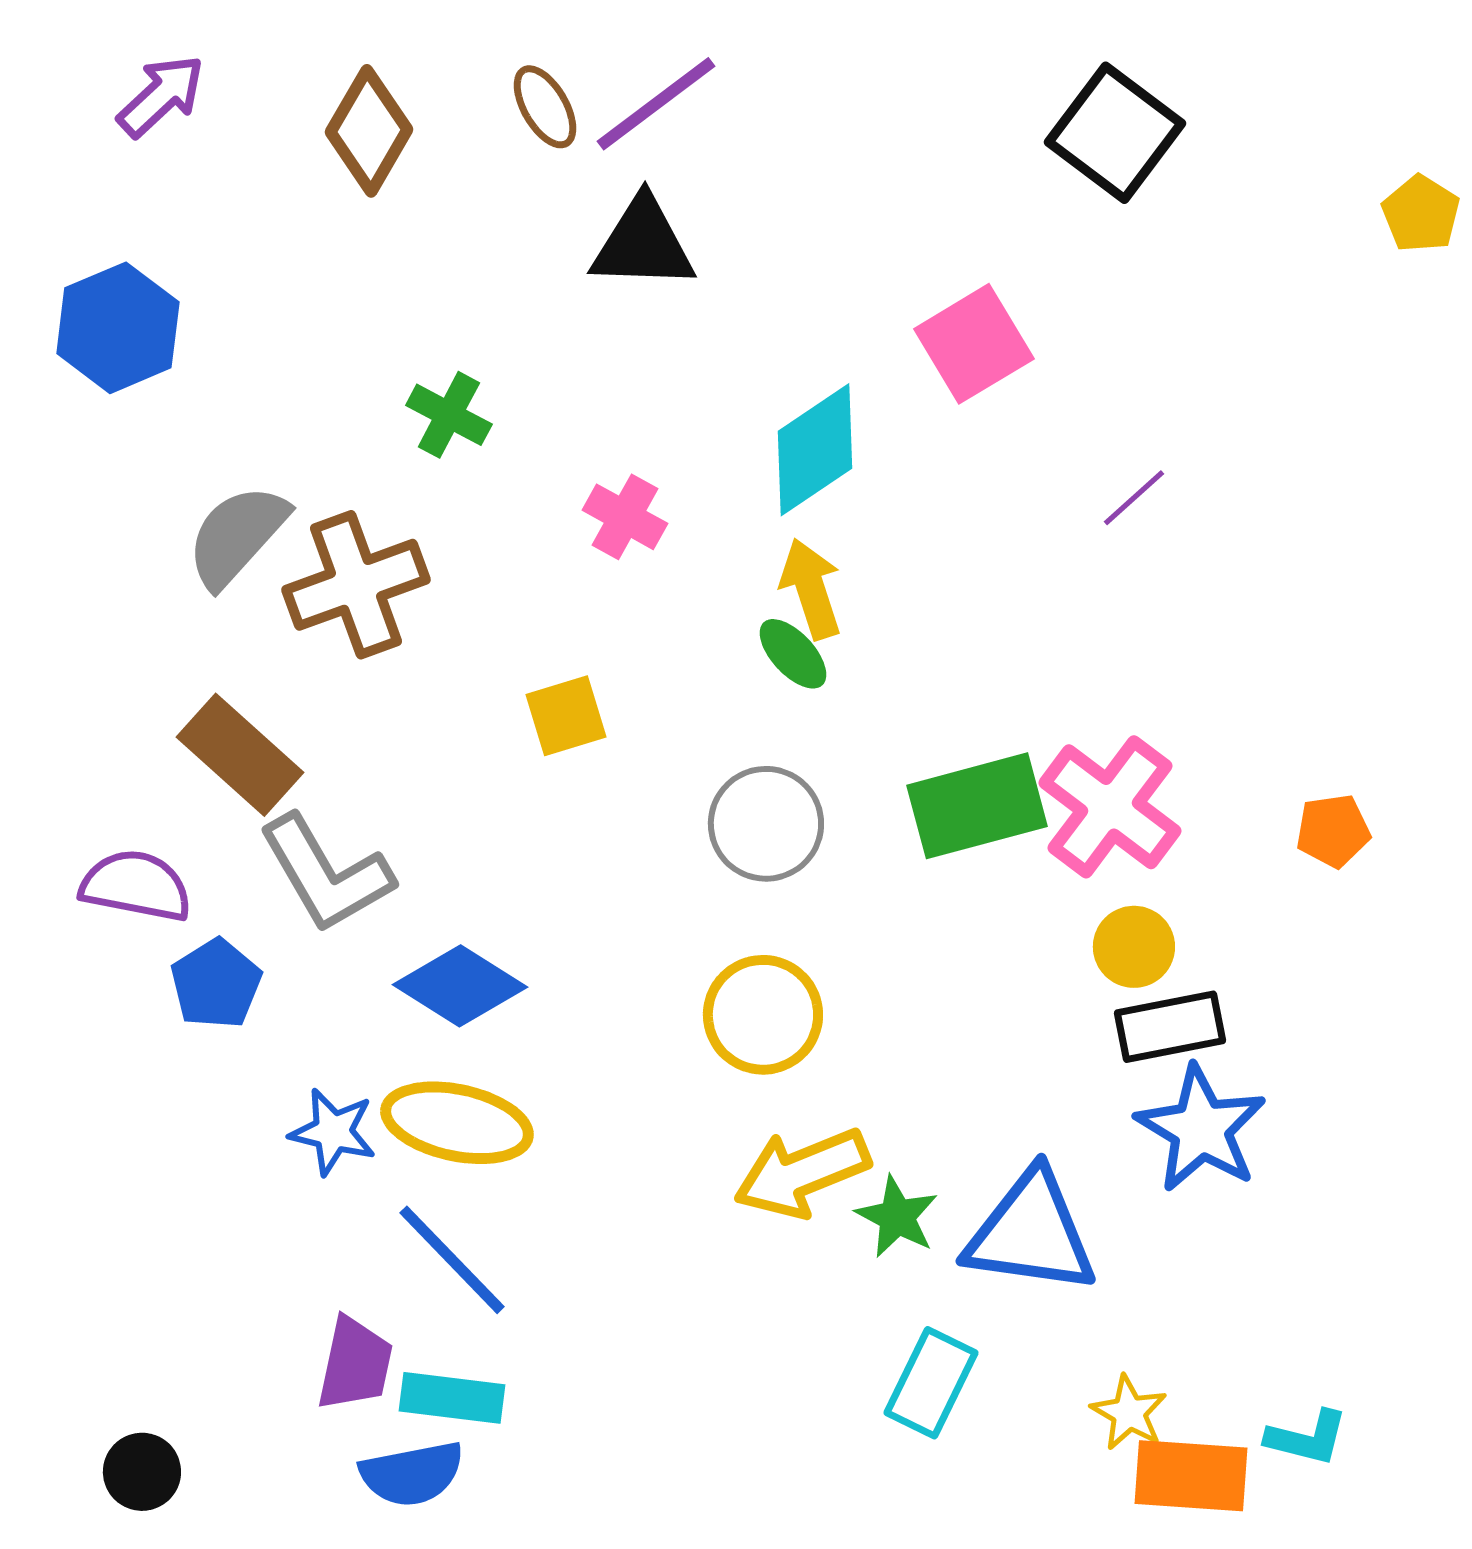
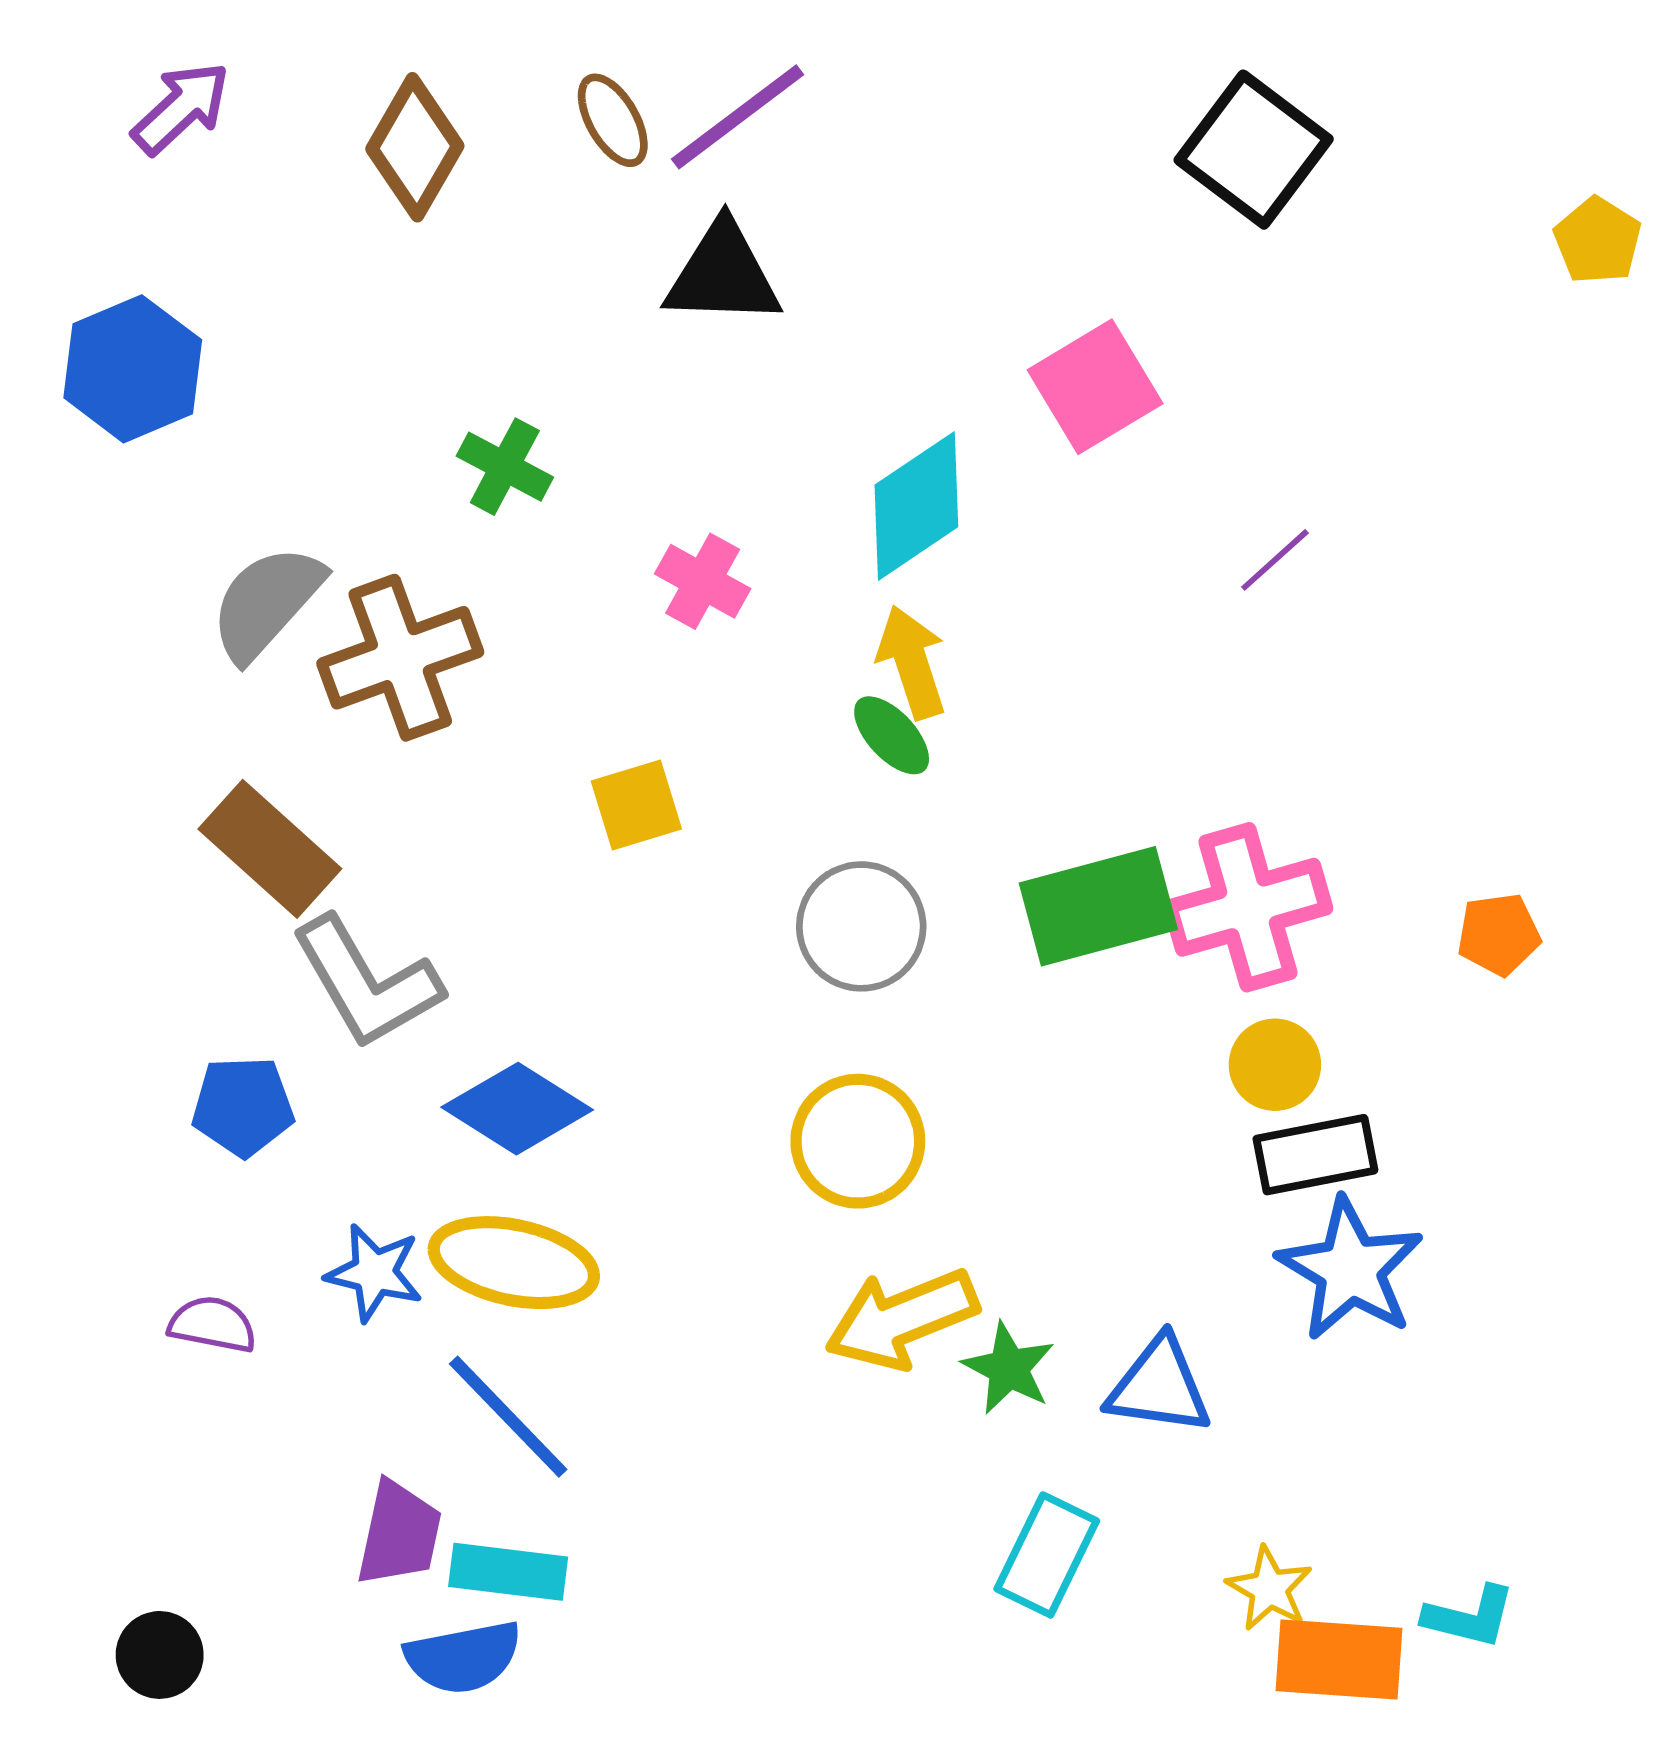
pink cross: (1110, 807) -> (1248, 907), turned 37
purple semicircle: (136, 886) -> (212, 1324), moved, size x0.7
blue pentagon: (216, 984) -> (243, 1106), turned 30
blue triangle: (1031, 1233) -> (1159, 1386), size x0.7

